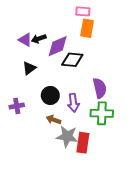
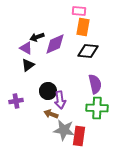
purple triangle: (25, 40) -> (26, 48), moved
black diamond: (72, 60) -> (88, 51), moved
purple arrow: (73, 103) -> (60, 100), moved

